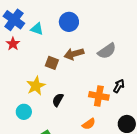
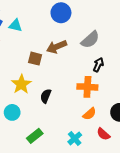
blue circle: (69, 22) -> (61, 13), moved
black arrow: (119, 86) -> (98, 65), moved
orange semicircle: (89, 124) -> (90, 114), moved

